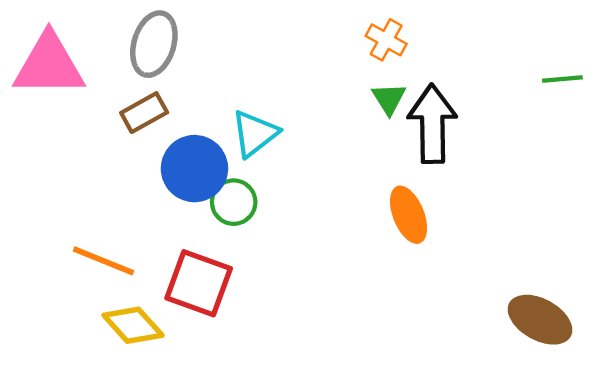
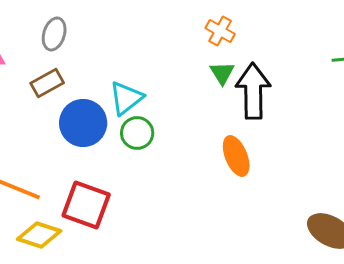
gray ellipse: (154, 44) -> (54, 34), size x0.7
green circle: (234, 202) -> (137, 133), moved
yellow diamond: (133, 325) -> (39, 235), turned -30

